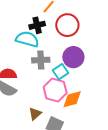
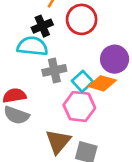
purple circle: (73, 57) -> (115, 59), moved
orange diamond: (72, 99) -> (102, 83), moved, turned 40
brown triangle: (35, 114) -> (58, 141), size x1.5

